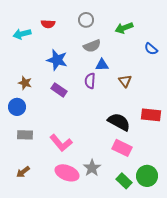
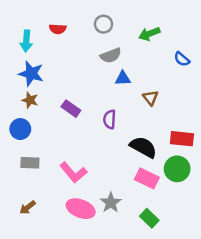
cyan arrow: (22, 34) -> (26, 41), turned -72
blue star: (57, 60) -> (31, 74), moved
purple semicircle: (90, 81) -> (110, 119), moved
green circle: (147, 176) -> (177, 169), moved

